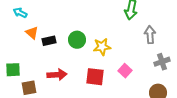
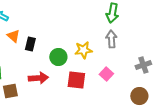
gray arrow: (150, 35) -> (111, 39), moved
green circle: (77, 40) -> (58, 57), moved
black rectangle: (49, 41) -> (30, 44), turned -64

